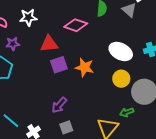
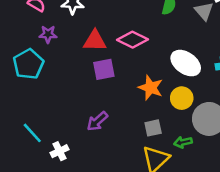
pink diamond: (76, 25) -> (132, 40), moved
orange star: (84, 67) -> (151, 88), moved
gray square: (66, 127) -> (153, 128), moved

